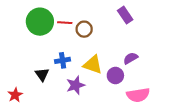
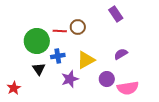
green circle: (40, 22) -> (37, 41), moved
red line: (65, 23) -> (60, 31), moved
yellow triangle: (93, 65) -> (86, 60), turned -48
purple circle: (115, 75) -> (107, 79), moved

